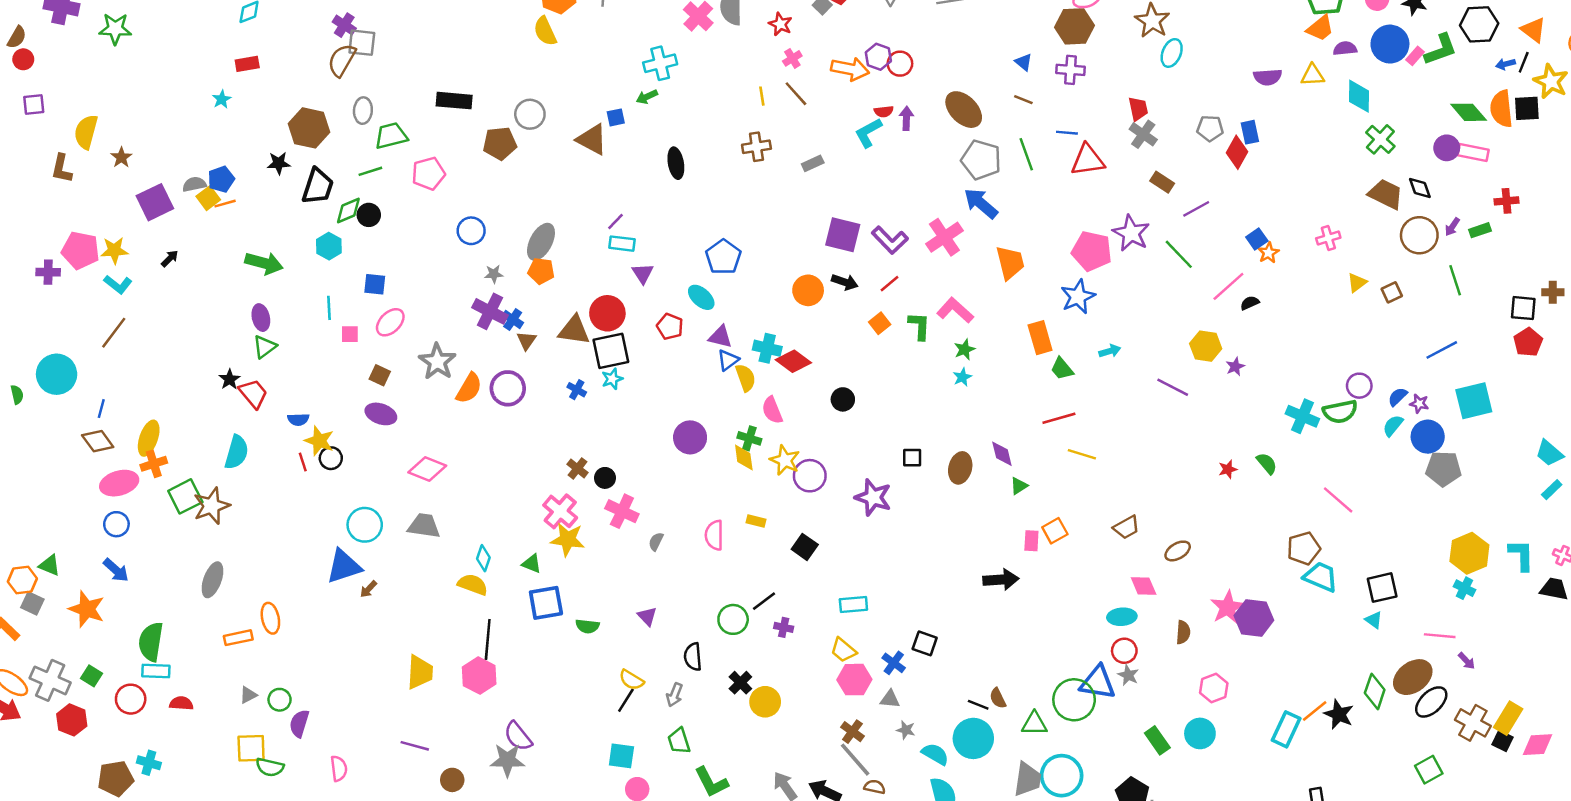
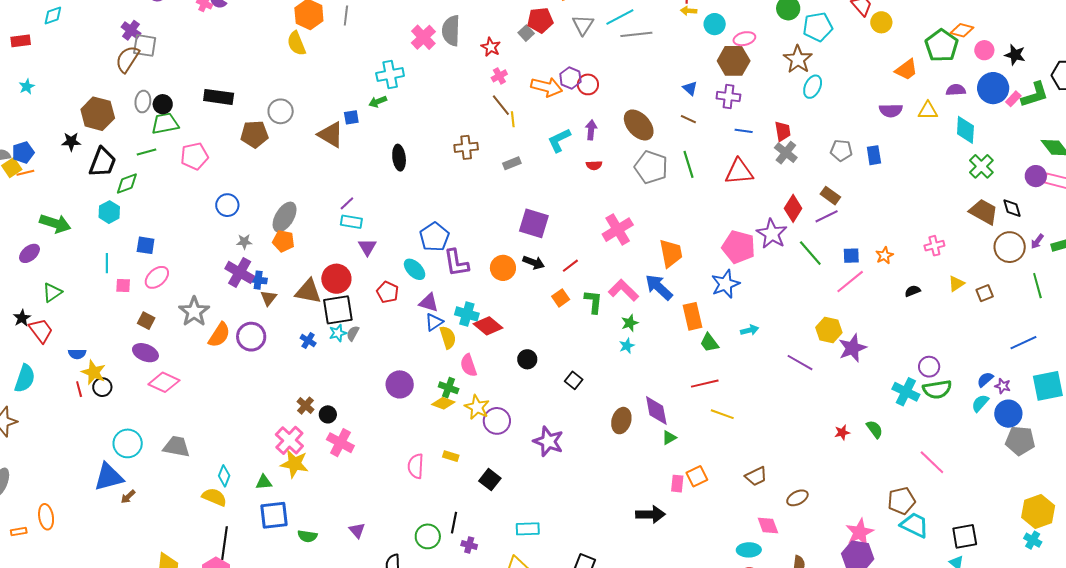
orange trapezoid: (1320, 28) -> (906, 70), moved
red rectangle: (247, 64) -> (21, 41), moved
yellow line: (762, 96) -> (513, 119), moved
red semicircle: (884, 111) -> (594, 165), moved
blue line: (1067, 133) -> (744, 131), moved
red diamond: (1237, 152) -> (793, 208), moved
brown rectangle: (1162, 182) -> (830, 196), moved
blue arrow: (981, 203) -> (659, 287), moved
black circle: (369, 215) -> (163, 104), moved
blue square: (1257, 239) -> (851, 256), moved, turned 30
purple L-shape: (890, 240) -> (456, 263), moved, turned 32
black semicircle: (1250, 303) -> (913, 291), moved
purple ellipse: (261, 318) -> (29, 253), moved, turned 60
blue cross: (513, 319) -> (258, 280), turned -30
purple star: (1235, 367) -> (852, 348), size x1.8
purple circle: (1359, 386) -> (929, 367), moved
purple diamond: (1002, 454) -> (656, 411), size x1.4
yellow diamond: (744, 458) -> (443, 403), turned -65
black square: (912, 458) -> (574, 380), moved, turned 36
pink diamond: (427, 469) -> (164, 382), moved
gray semicircle: (656, 542) -> (353, 333), moved
green triangle: (532, 564) -> (264, 482), turned -30
black line: (764, 601) -> (454, 523), turned -45
pink star: (1228, 607) -> (860, 532), moved
orange rectangle: (238, 638) -> (19, 531), size x0.7

